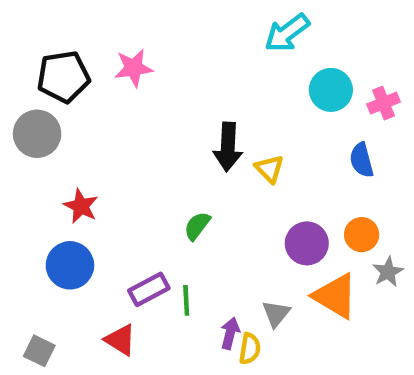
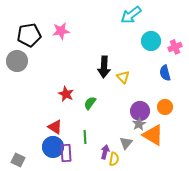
red star: (81, 206) -> (66, 94), moved
blue circle: (70, 265) -> (53, 147), moved
gray star: (388, 272) -> (139, 124), moved
purple rectangle: (149, 289) -> (66, 153), moved, turned -66
red triangle: (120, 340) -> (55, 127), moved

